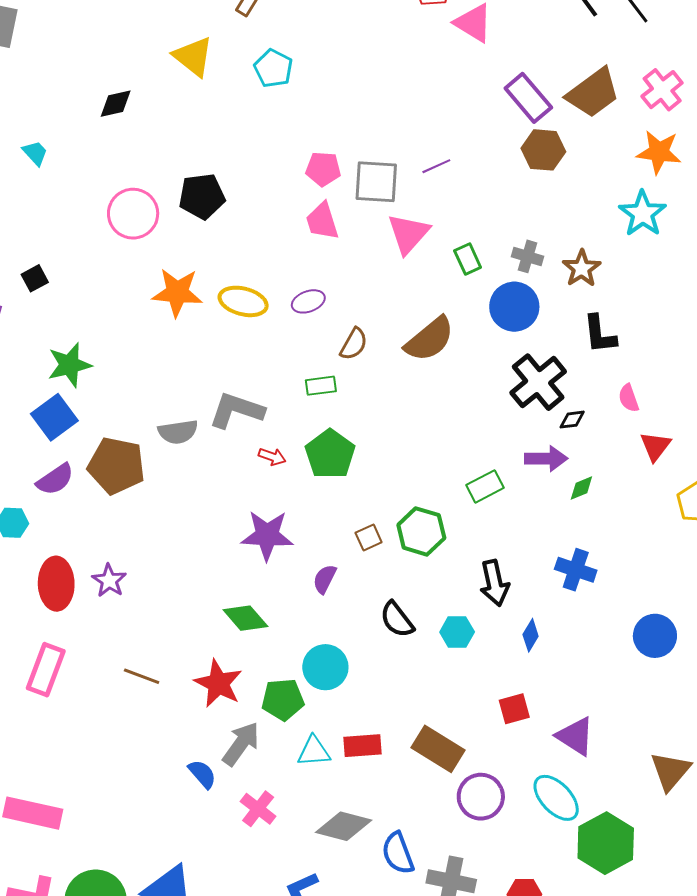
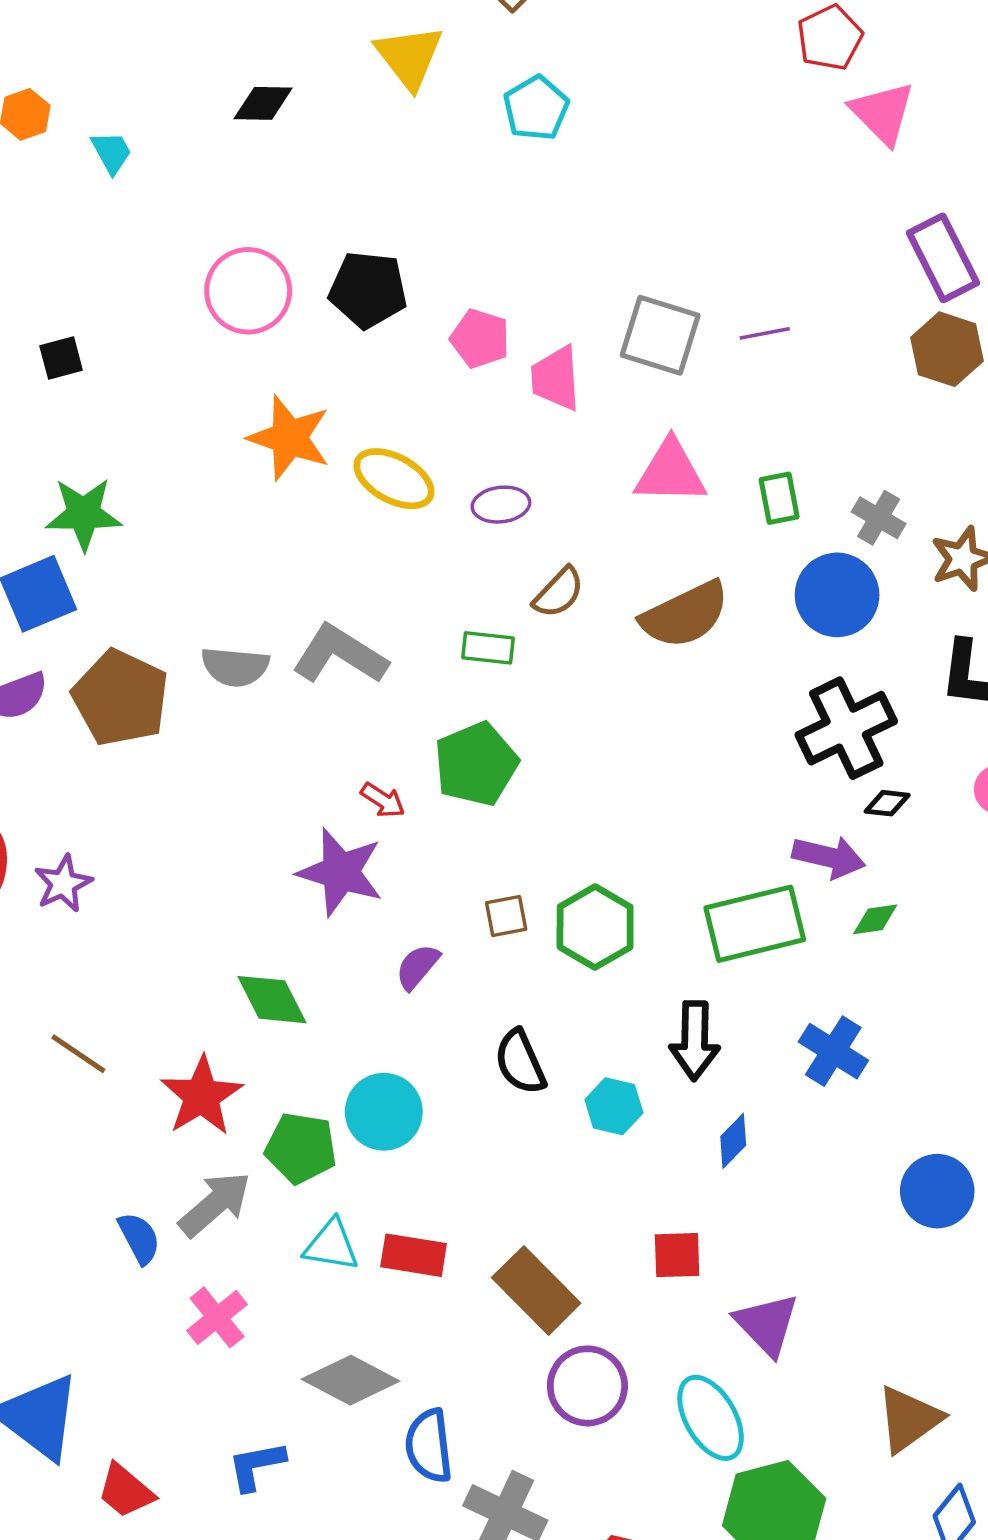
pink pentagon: (323, 169) -> (480, 339), moved
pink triangle: (408, 234) -> (670, 472), moved, turned 36
red arrow: (272, 457) -> (383, 800), moved
green rectangle: (485, 486) -> (755, 924), moved, size x1.6

